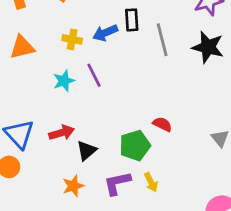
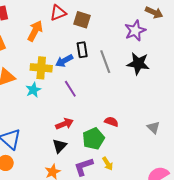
yellow cross: (72, 39) -> (41, 68), size x1.5
purple line: (94, 75) -> (70, 89), moved
cyan star: (64, 81) -> (33, 90), moved
red arrow: (62, 133) -> (64, 124), moved

